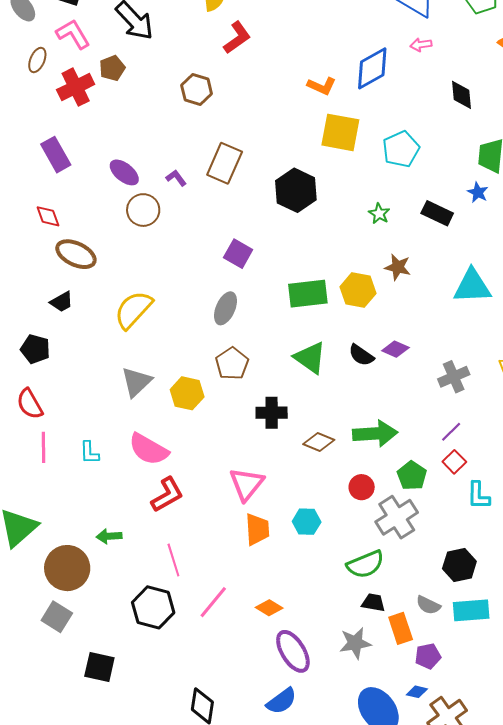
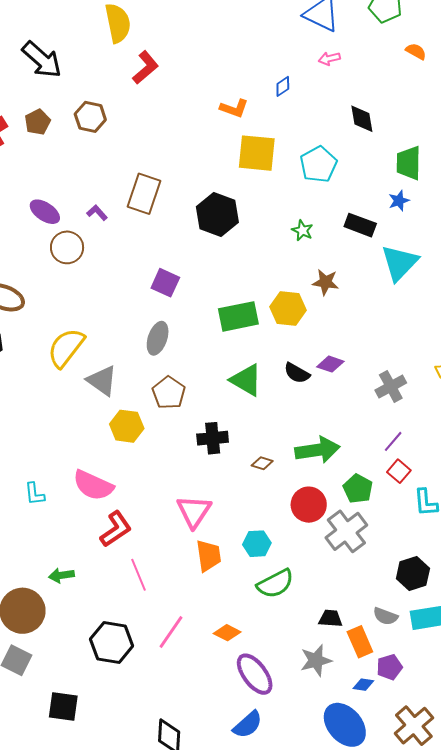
brown pentagon: (112, 68) -> (38, 122), moved
blue diamond: (372, 68) -> (283, 86), size x0.5
brown hexagon: (197, 89) -> (90, 117), moved
black diamond: (462, 95) -> (362, 119), moved
blue star: (478, 192) -> (399, 201), turned 30
cyan triangle: (472, 286) -> (399, 263), moved, turned -39
gray triangle: (136, 382) -> (102, 381), moved, turned -36
brown diamond: (319, 442) -> (262, 463), size x0.7
red circle: (362, 487) -> (309, 505), size x1.4
pink line: (173, 560) -> (139, 575), moved
green semicircle: (365, 564) -> (275, 584), moved
blue diamond: (417, 692) -> (363, 685), moved

